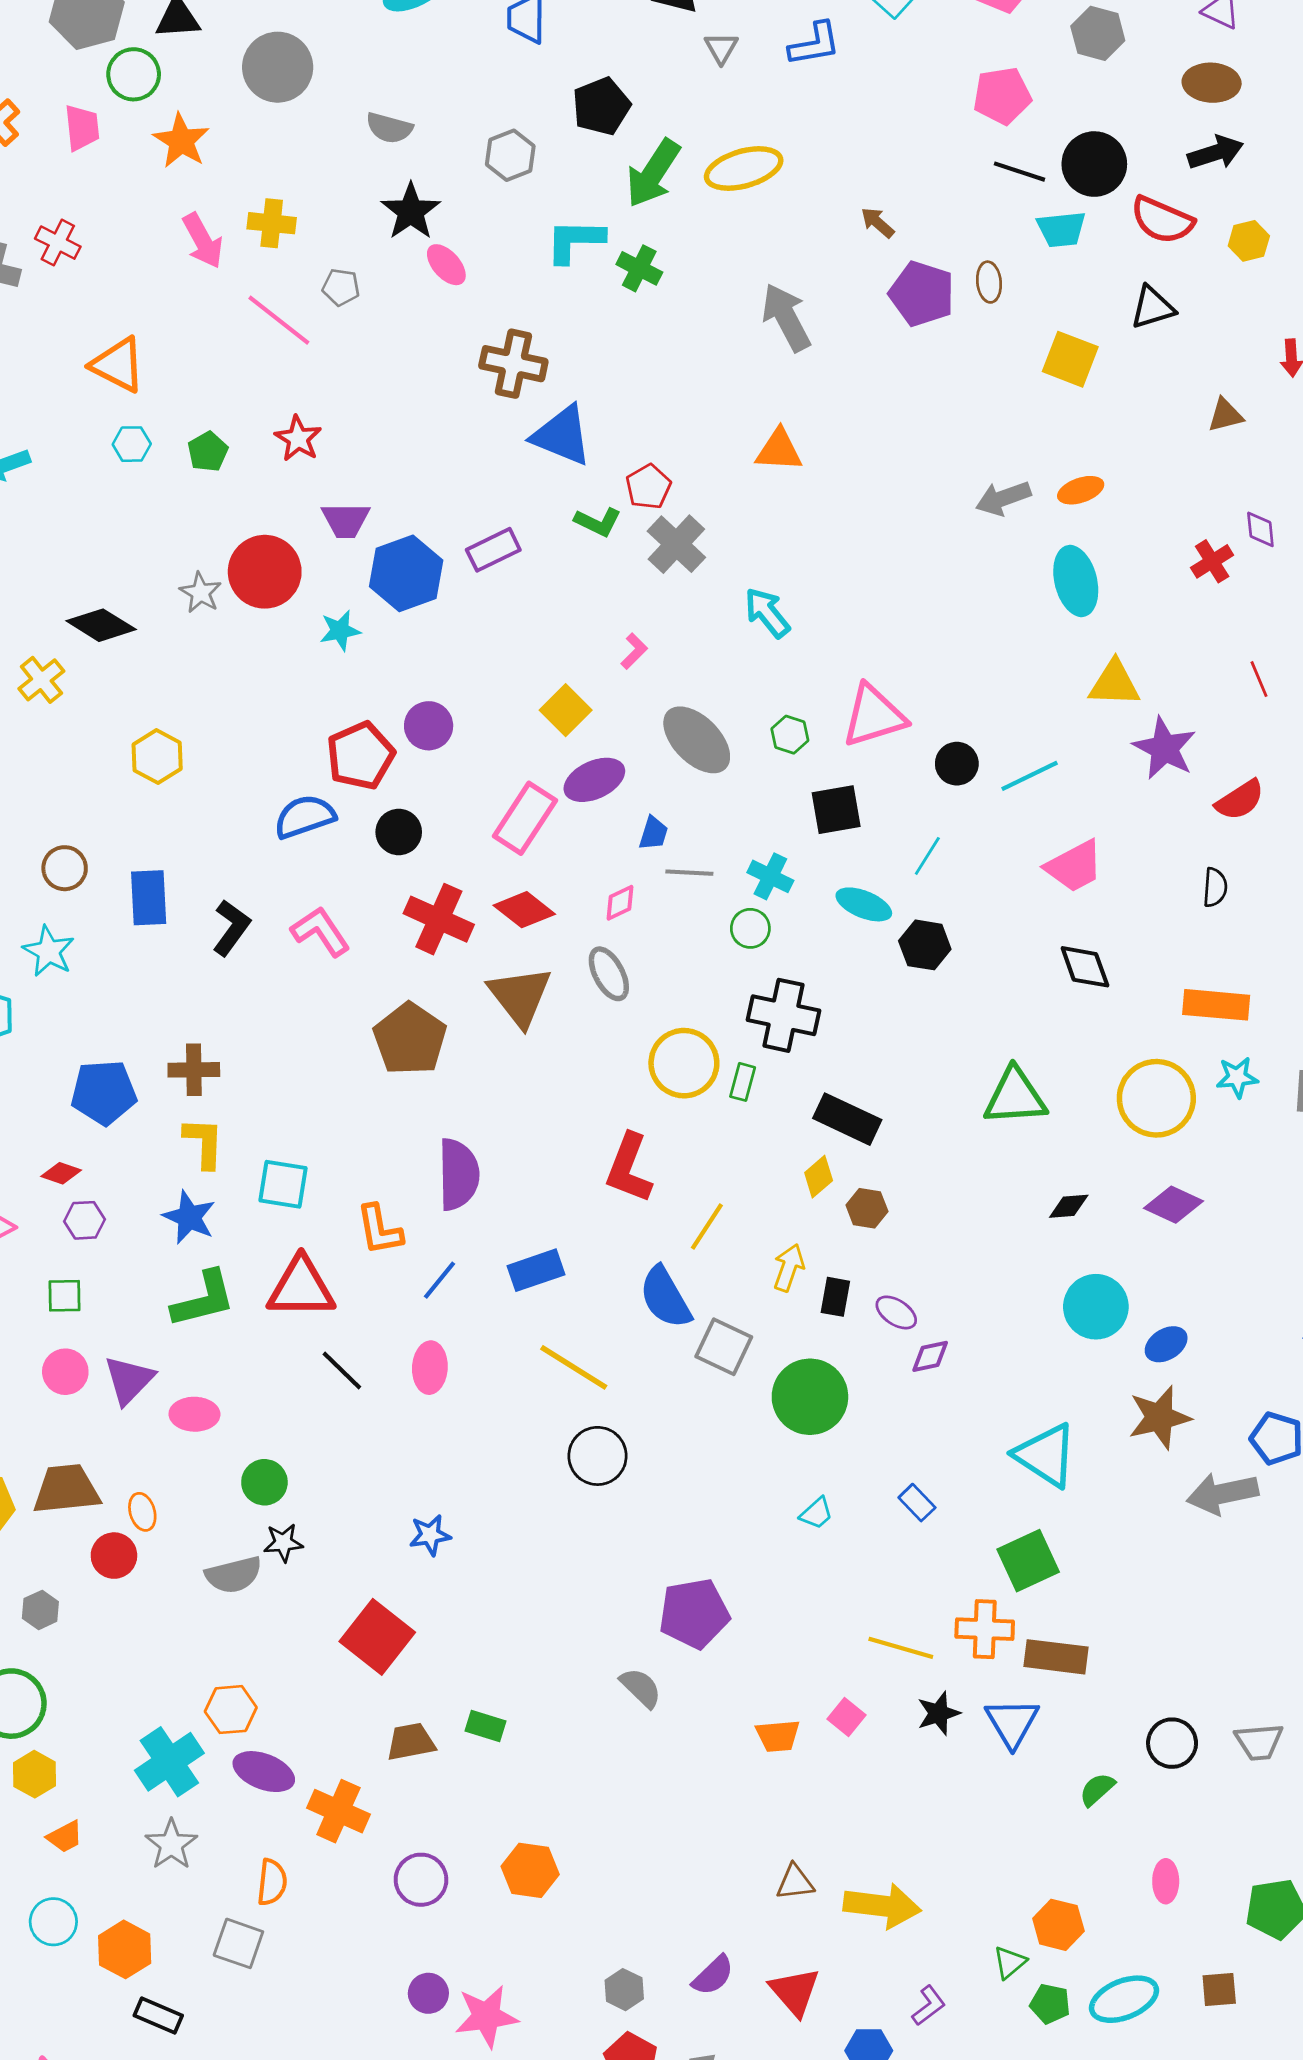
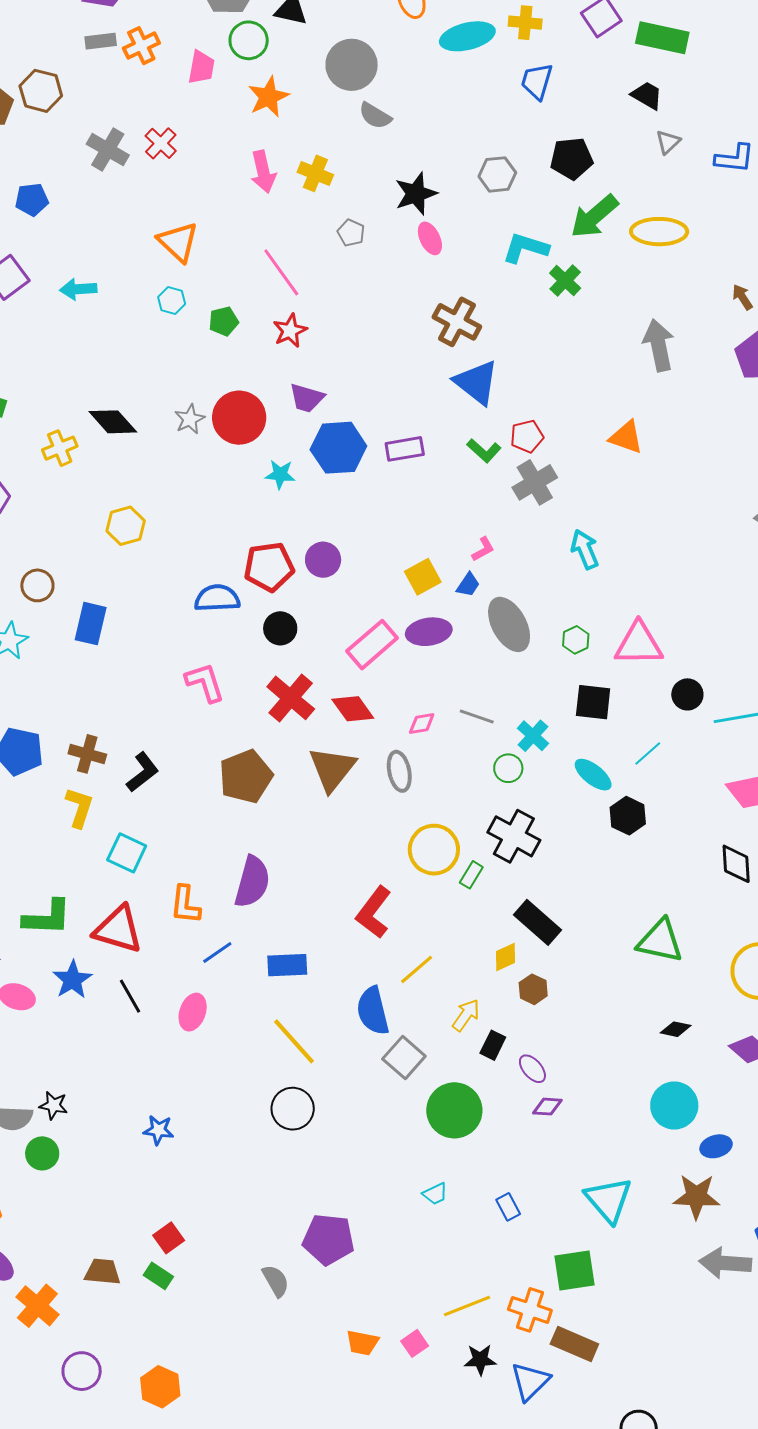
gray semicircle: (389, 128) -> (375, 116), moved
pink line: (279, 320) -> (281, 272), moved
blue trapezoid: (653, 833) -> (468, 585), moved
black L-shape: (231, 928) -> (143, 772), moved
blue star: (189, 1217) -> (72, 980), moved
green circle: (264, 1482) -> (42, 1153), moved
red square: (377, 1637) -> (169, 1238), moved, size x0.6
yellow line: (901, 1648) -> (467, 1306), turned -54

